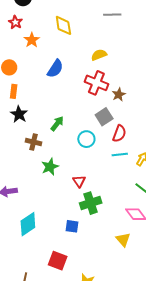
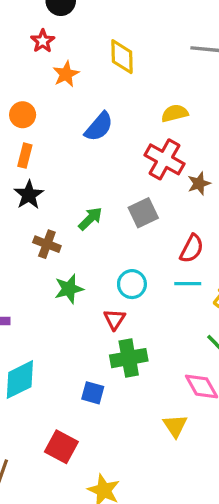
gray square: (104, 117) -> (143, 213), moved
cyan circle: (86, 139) -> (132, 284), moved

